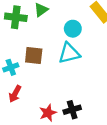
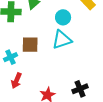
black cross: (72, 110) -> (80, 89), moved

